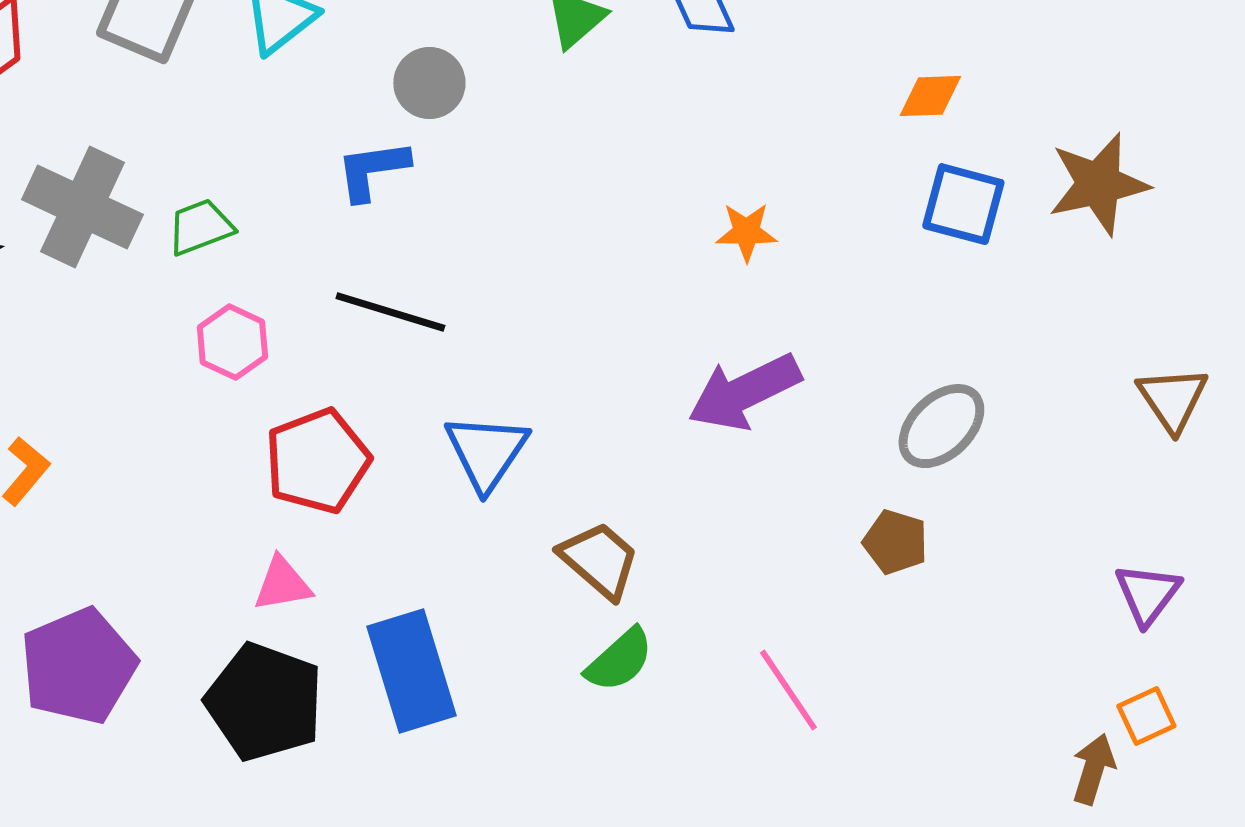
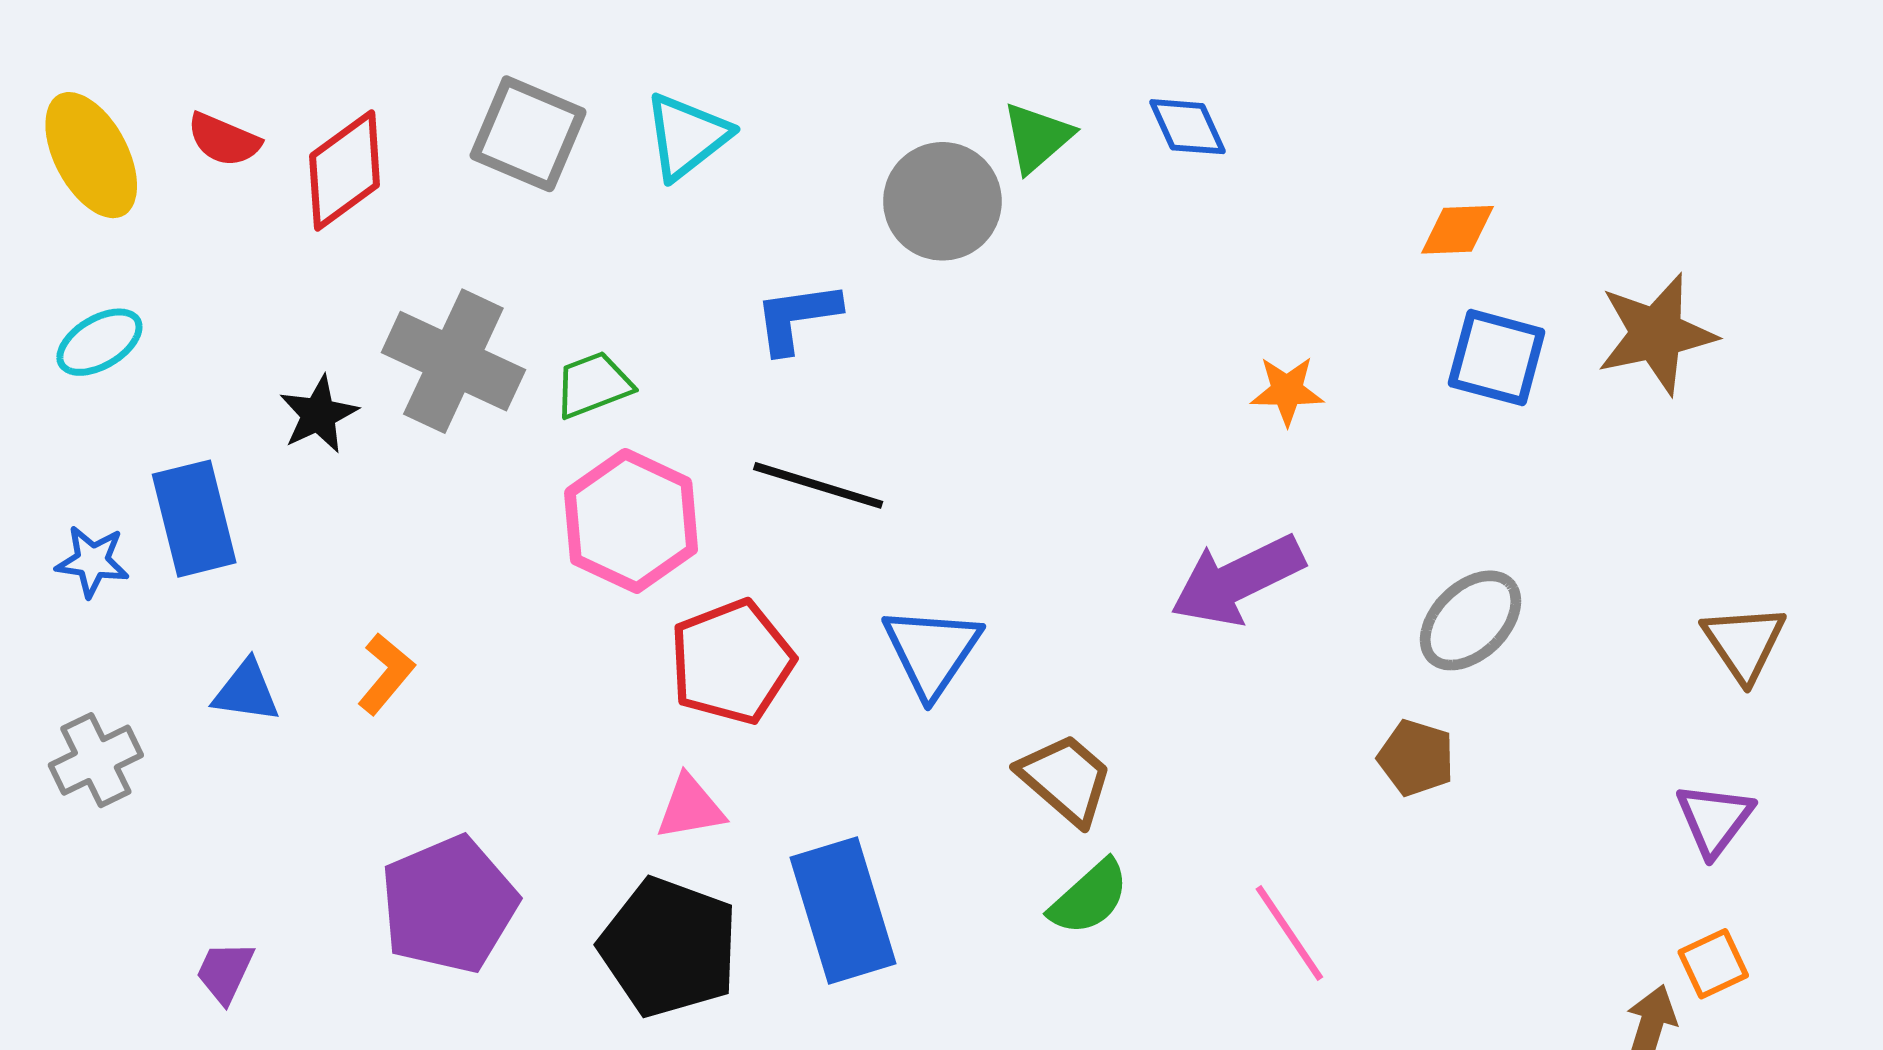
gray circle: (429, 83) -> (942, 201), moved, size x1.4
orange star: (746, 232) -> (1287, 391), moved
pink hexagon: (232, 342) -> (631, 521), size x1.6
brown triangle: (1172, 399) -> (1744, 643), moved

